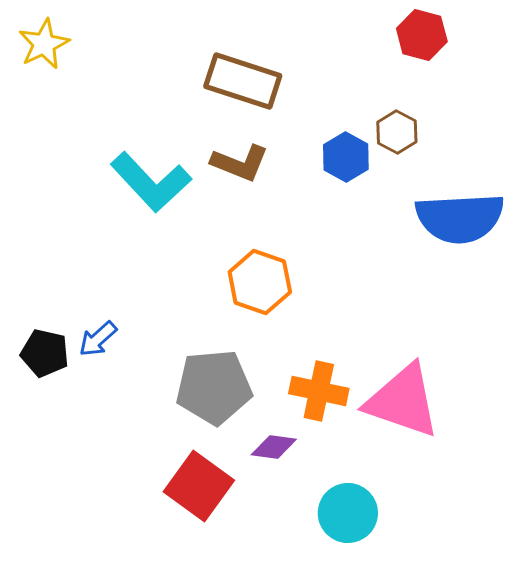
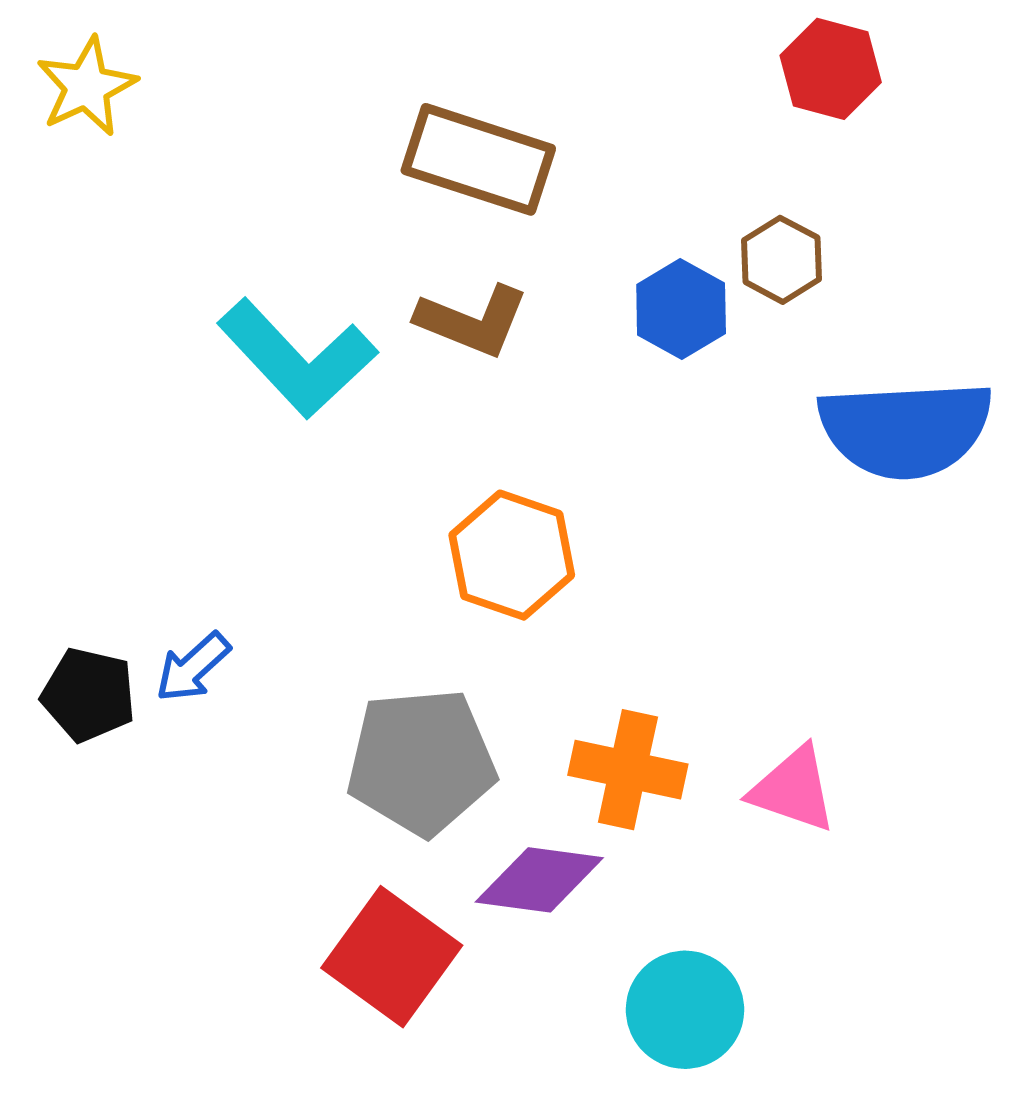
pink triangle: (403, 401) -> (793, 789), size x0.6
purple diamond: (274, 447) -> (539, 880), size x1.4

